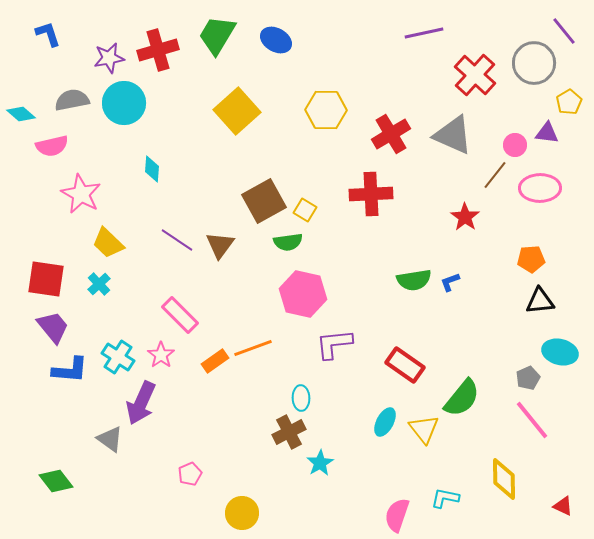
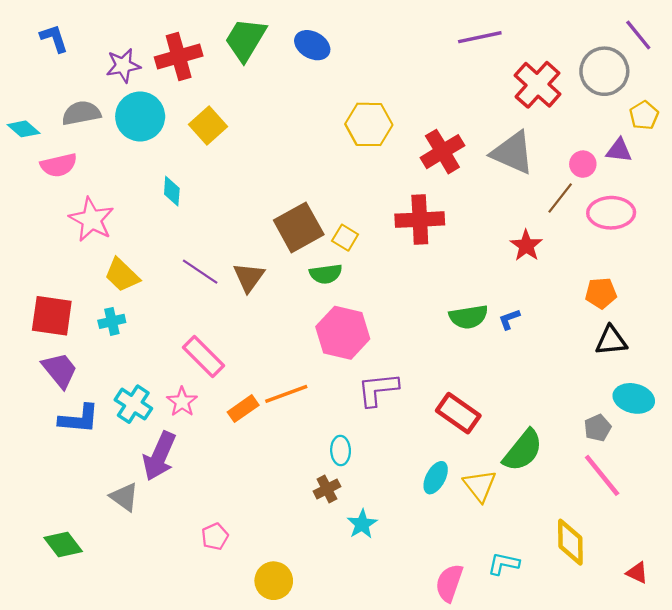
yellow square: (237, 111) -> (208, 126), moved, size x0.7
cyan cross: (99, 284) -> (112, 321), turned 30
brown cross: (289, 432) -> (327, 489), size x0.7

